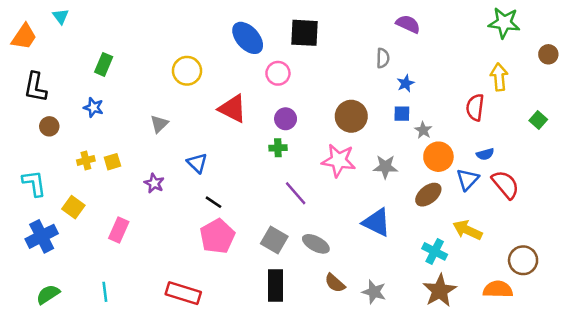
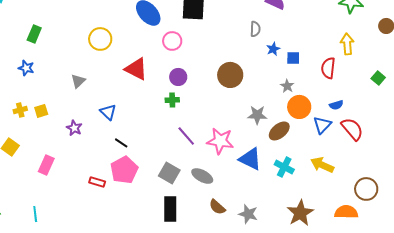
blue square: (402, 114) -> (293, 58), moved
pink star: (339, 160) -> (220, 141), moved
brown ellipse: (428, 195) -> (279, 131), moved
cyan cross: (435, 251) -> (284, 167), moved
red rectangle: (183, 293) -> (97, 182), moved, size x0.6

